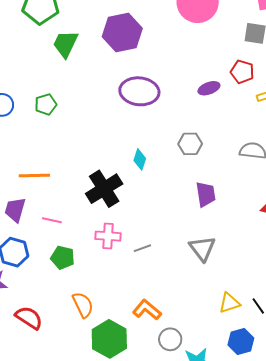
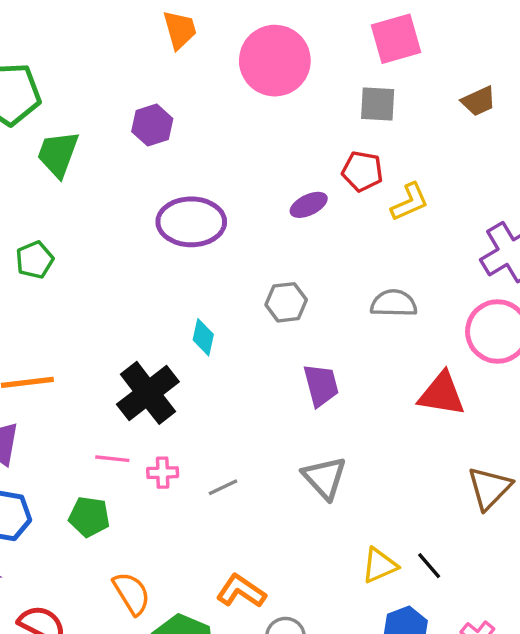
purple hexagon: (122, 33) -> (152, 125), size x0.6
pink line: (52, 220) -> (112, 459), moved
pink cross: (108, 236) -> (163, 473), size x0.7

